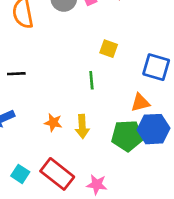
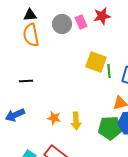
yellow square: (109, 49) -> (96, 62), size x1.5
green line: (91, 80) -> (109, 71), moved

